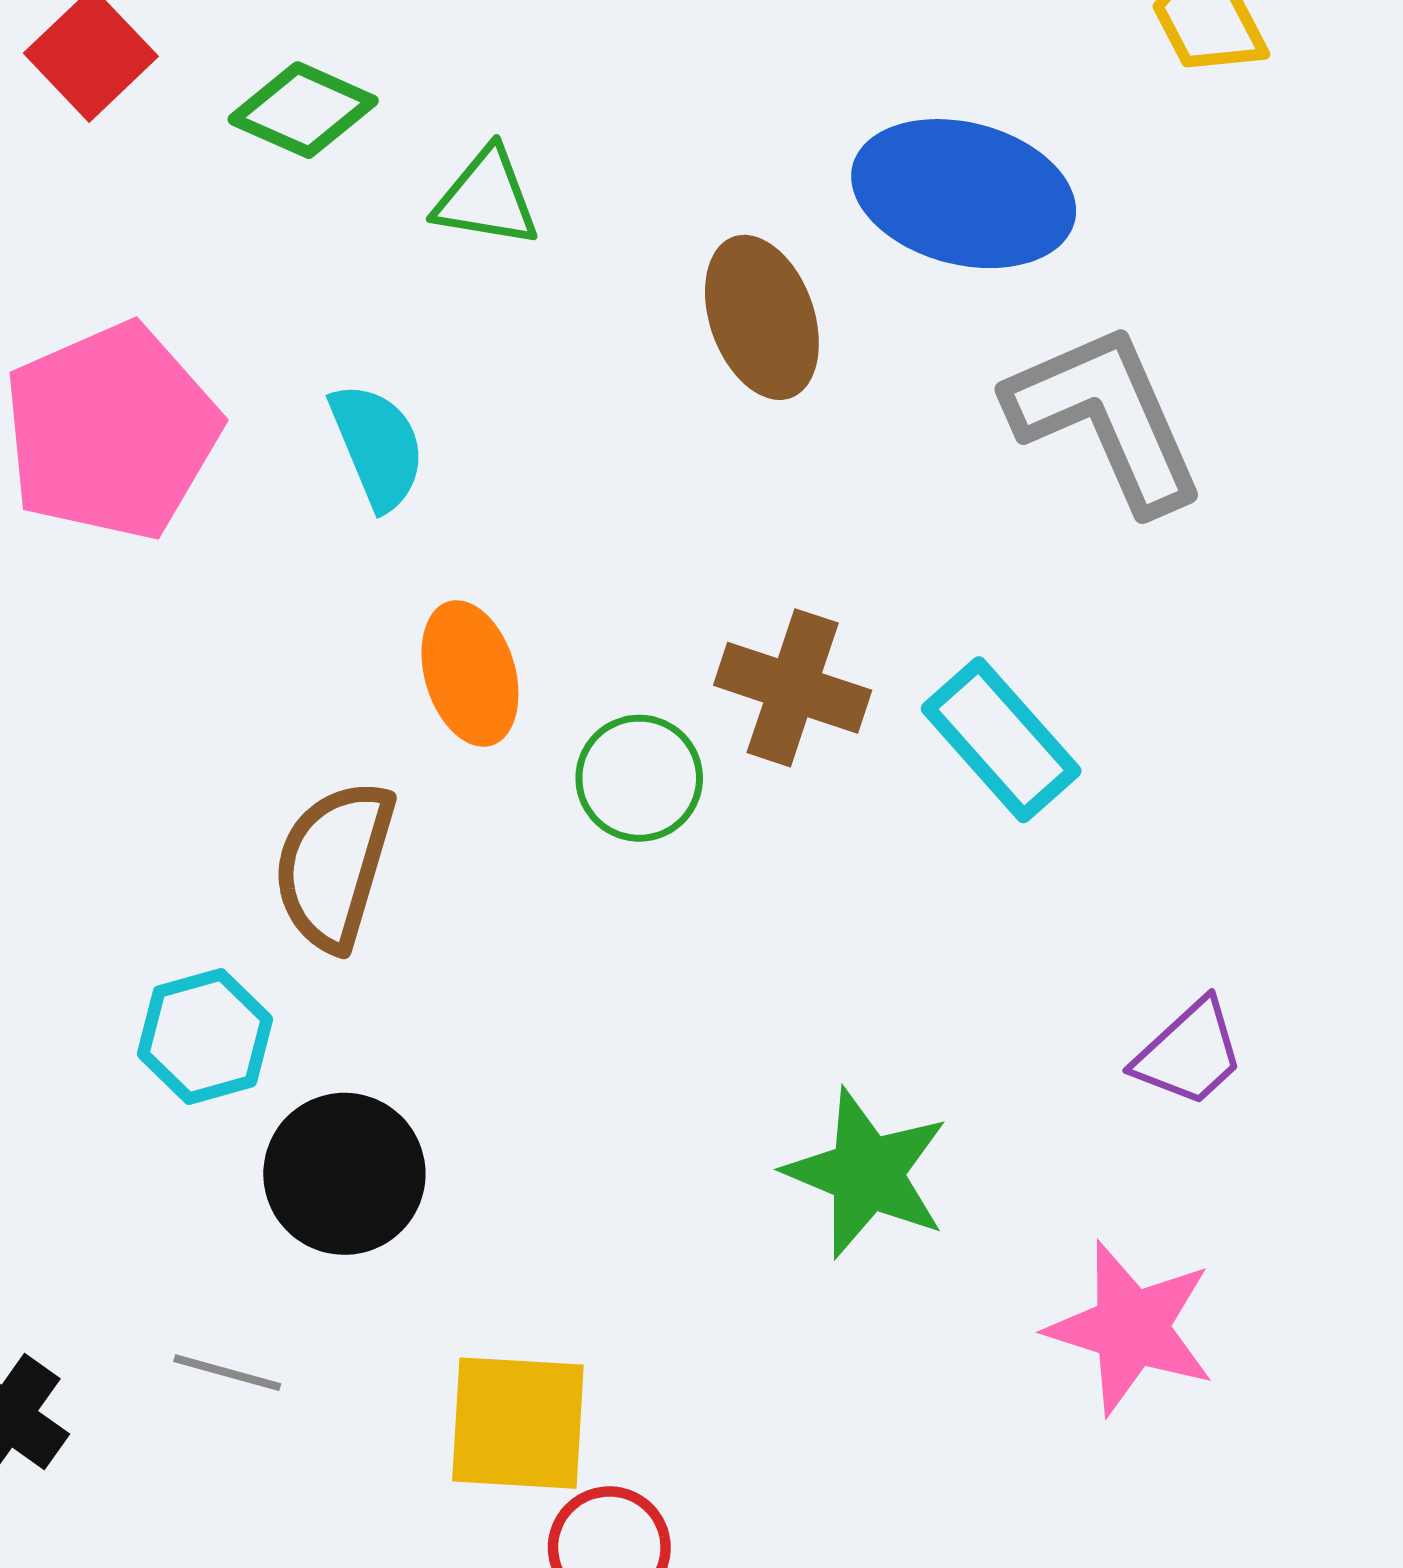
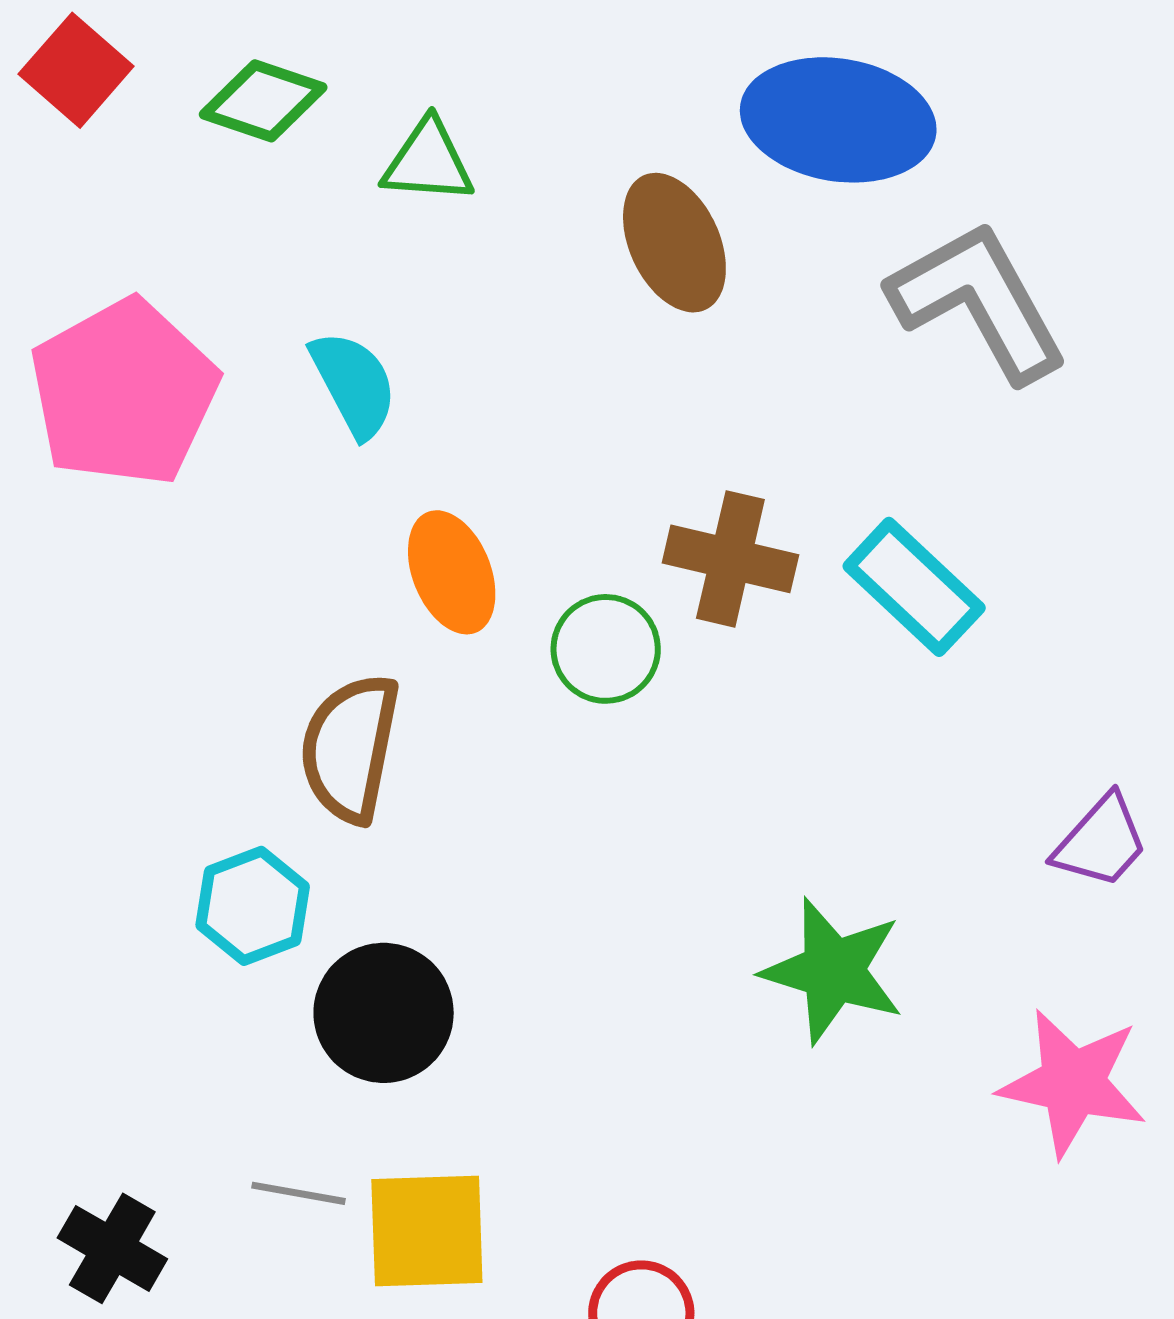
yellow square: (518, 1423) -> (427, 1231), moved

